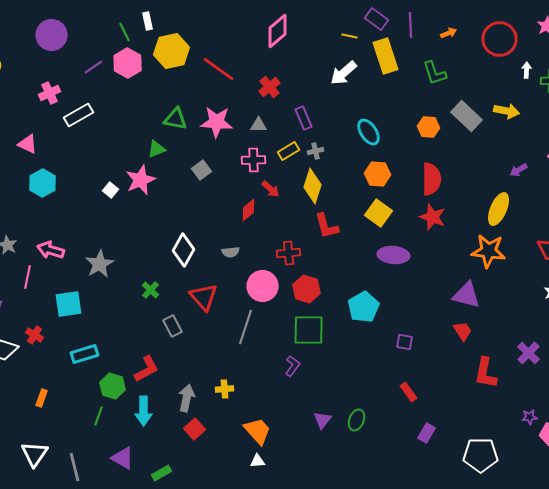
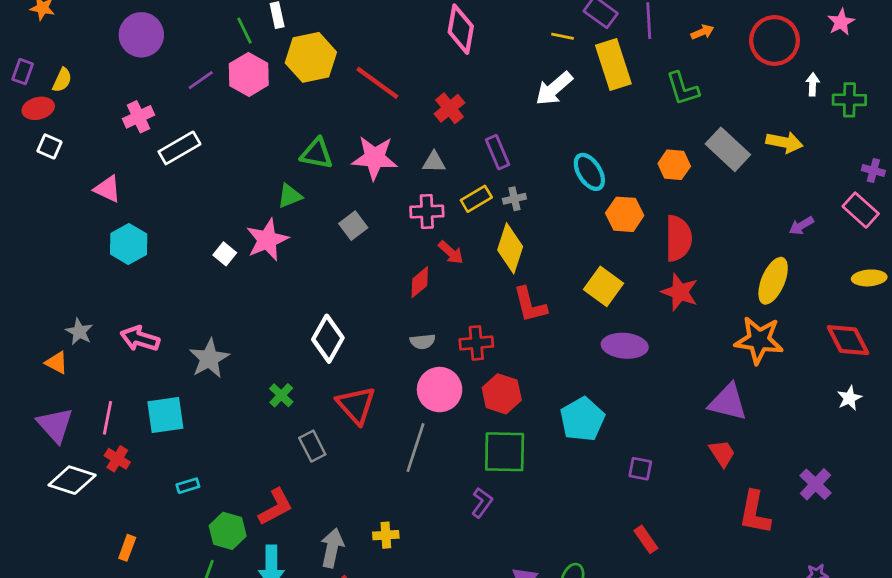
pink diamond: (278, 31) -> (461, 29), turned -40
orange hexagon: (378, 174) -> (625, 214), moved
gray semicircle: (231, 252) -> (423, 342), moved
pink line: (28, 277) -> (107, 418), moved
cyan rectangle: (85, 354) -> (188, 486), size x0.6

